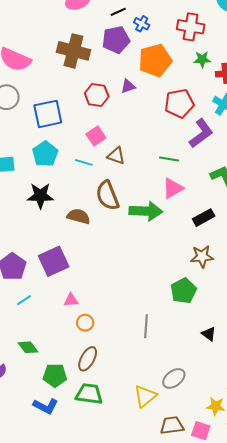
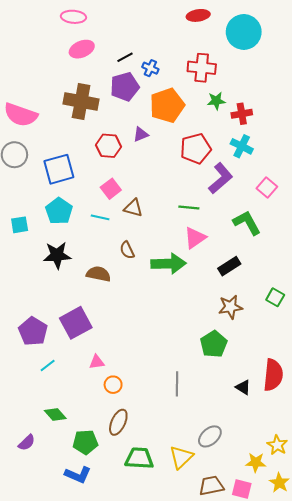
brown semicircle: (107, 196) -> (127, 250), size x0.6
green trapezoid: (89, 394) -> (139, 458), moved

